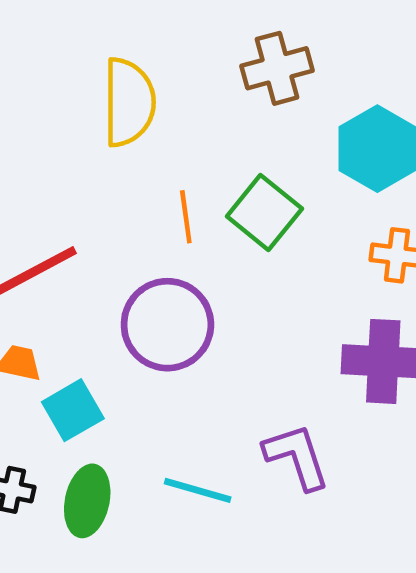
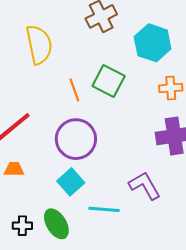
cyan square: (73, 410) -> (71, 182), moved
green ellipse: (87, 501) -> (56, 224), turned -32

